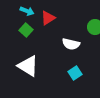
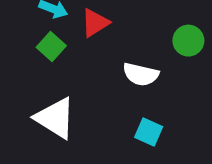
cyan square: (75, 73) -> (149, 132), turned -32

